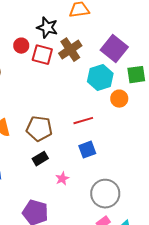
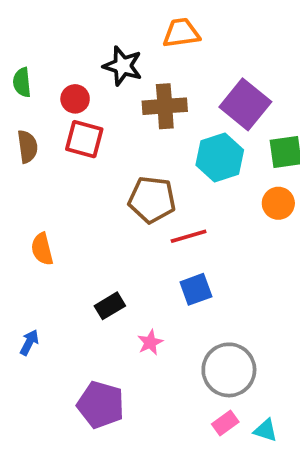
brown cross: (70, 50) -> (165, 106), turned 30
red square: (42, 55) -> (84, 139), moved
orange circle: (119, 99) -> (278, 203), moved
brown pentagon: (39, 129) -> (152, 200), moved

